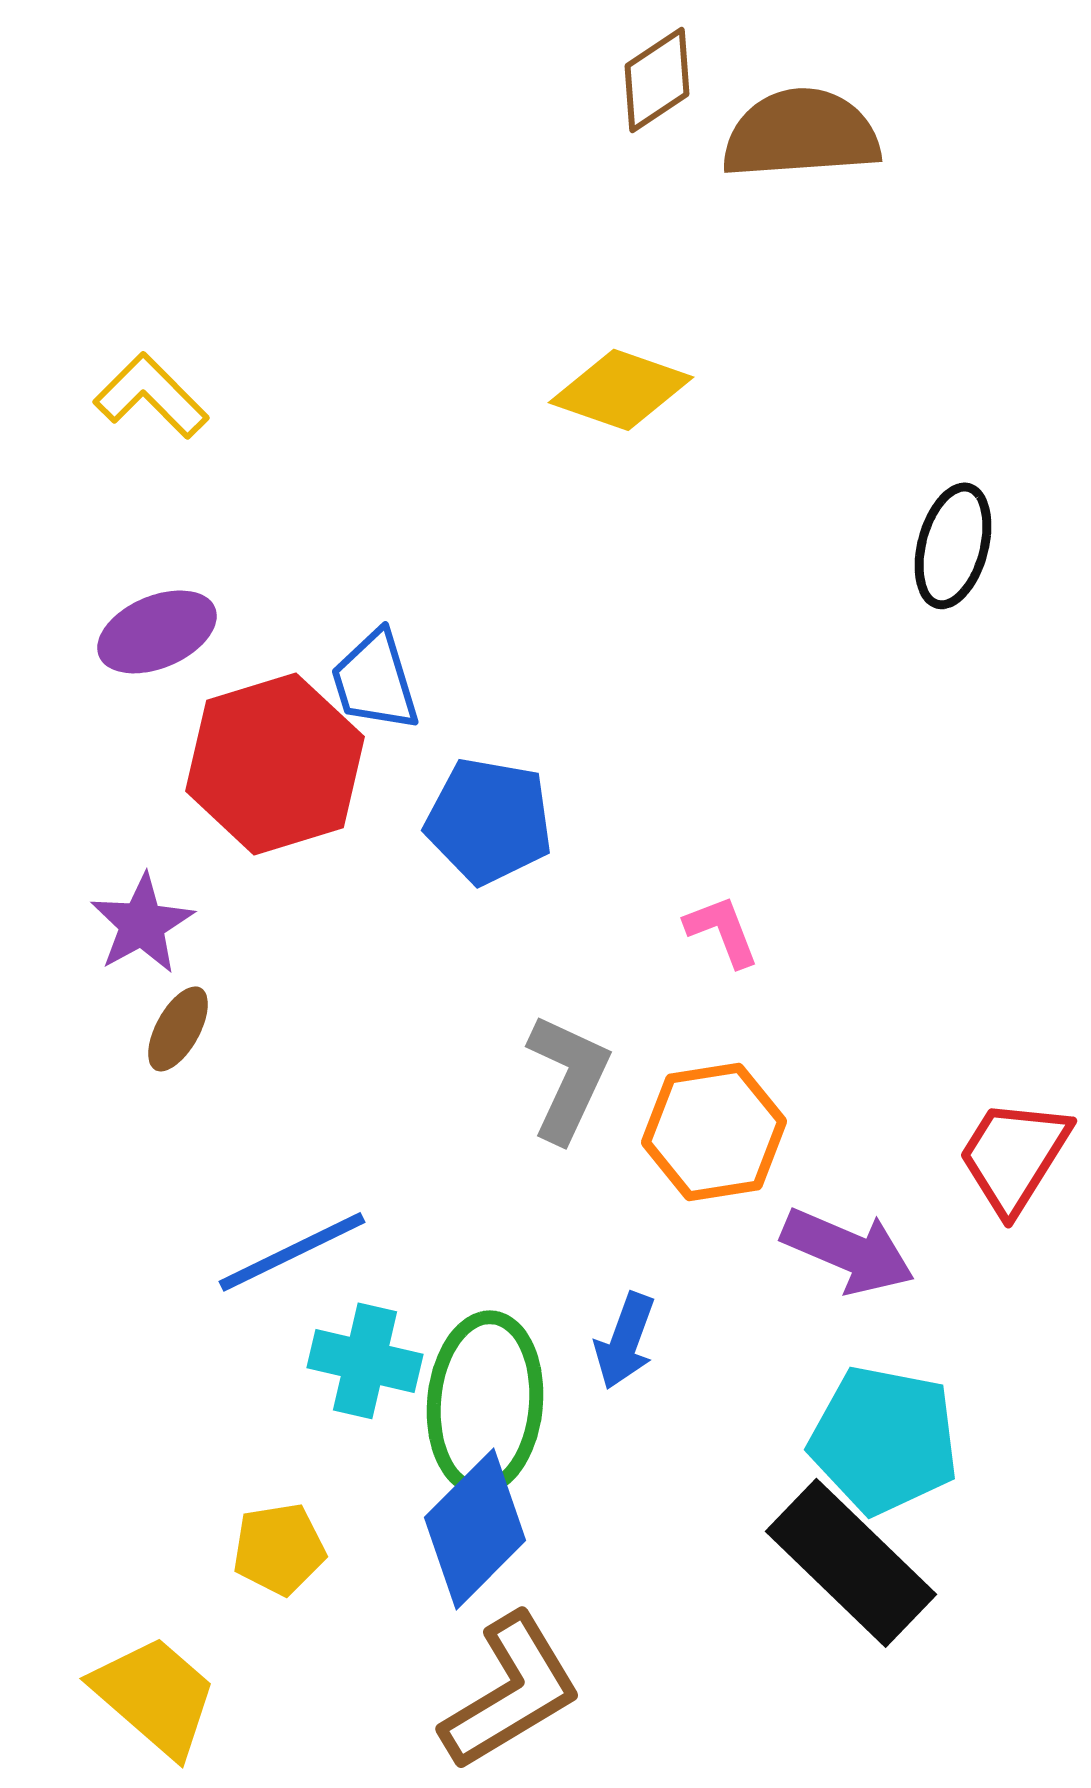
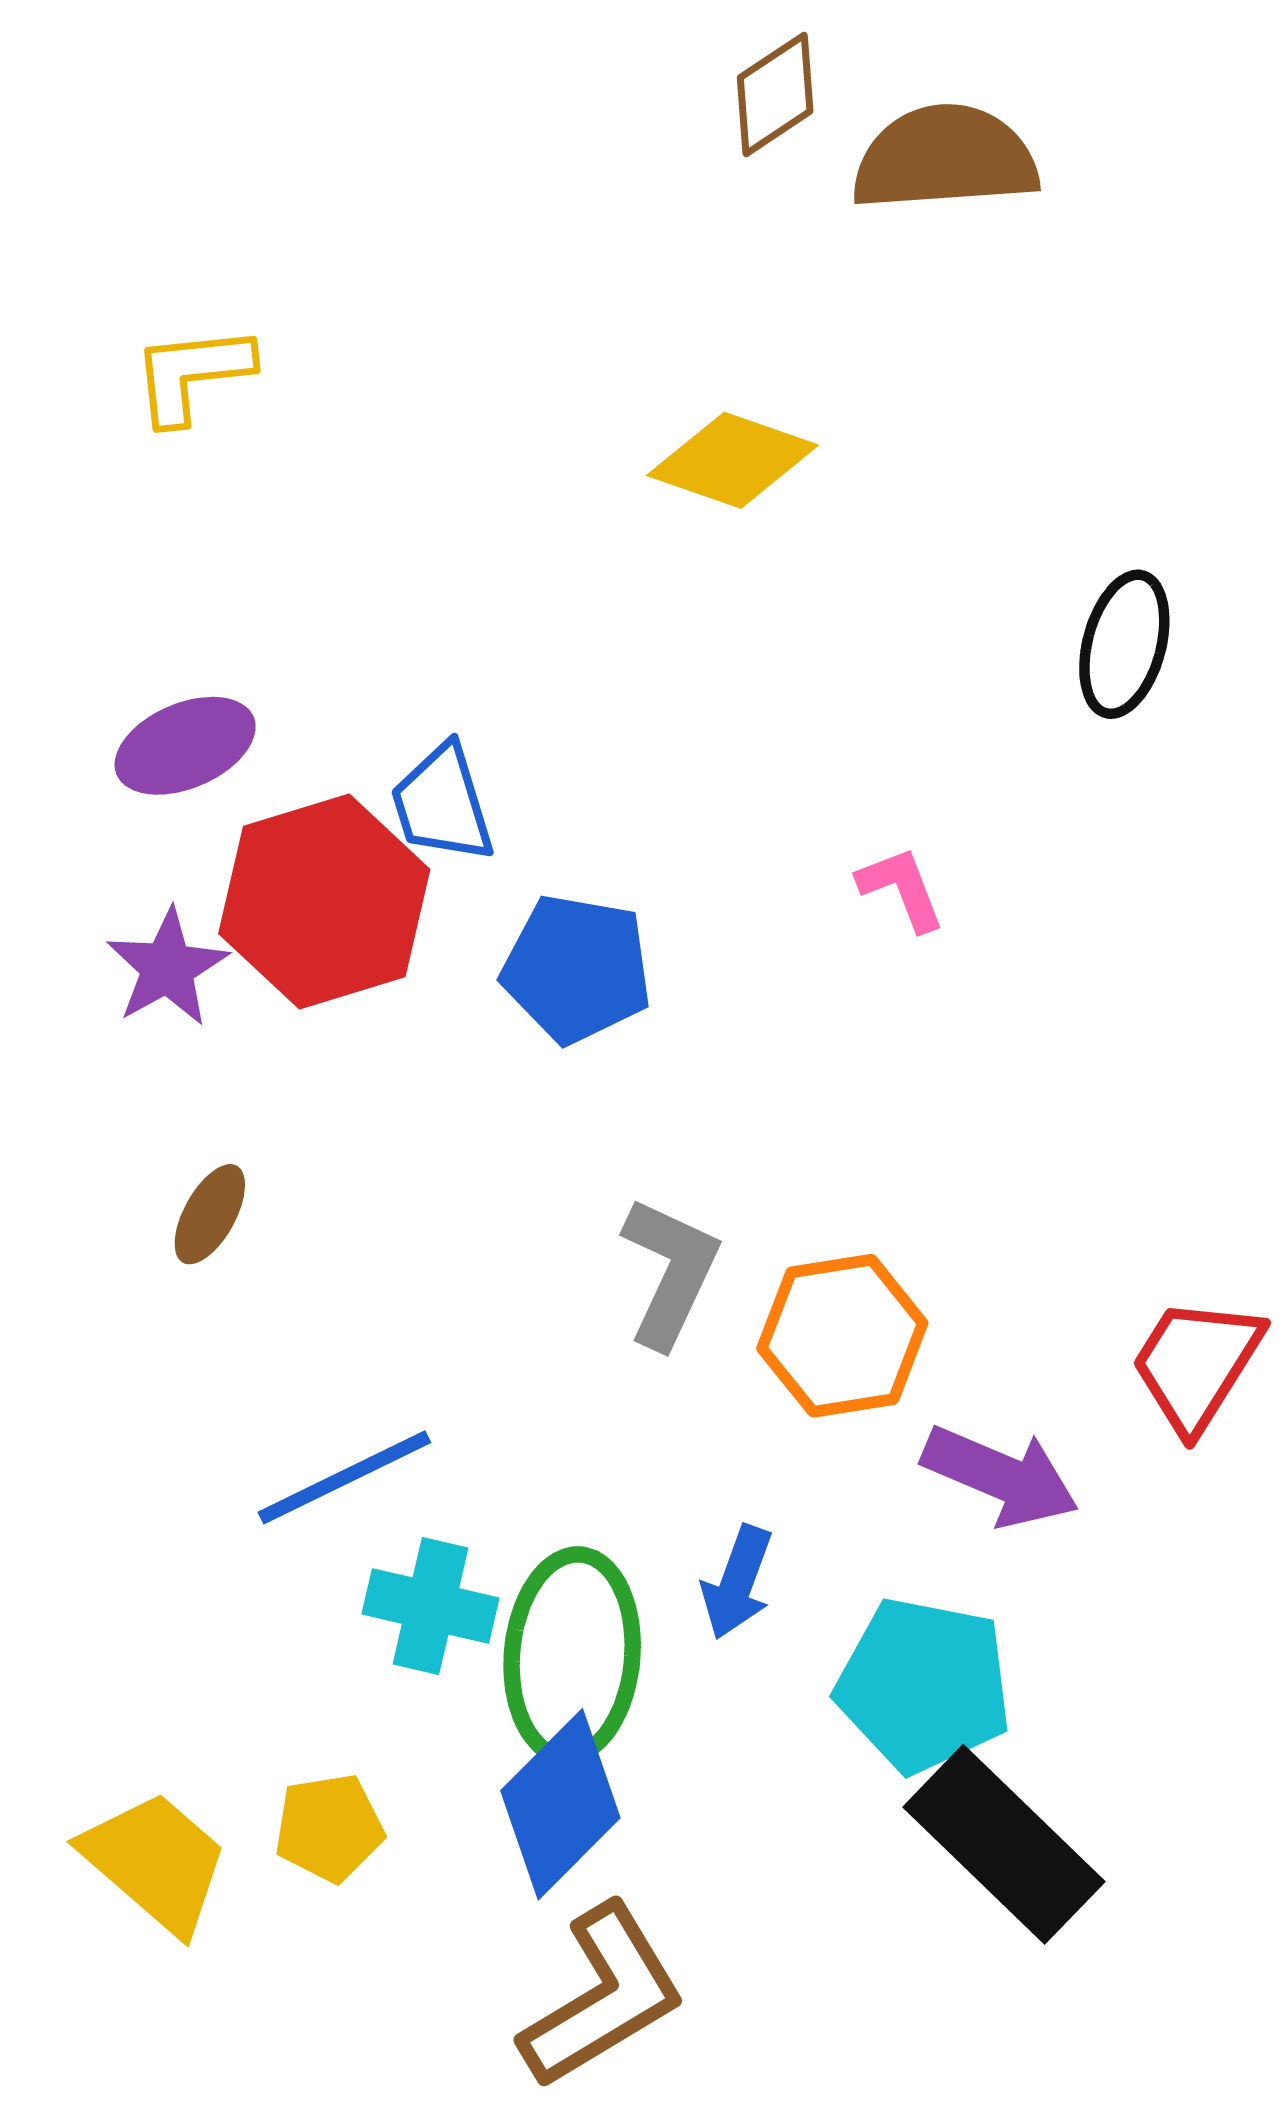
yellow L-shape: (151, 396) -> (192, 374), moved, turned -51
purple star: (142, 924) -> (167, 968), moved
pink L-shape: (722, 931) -> (901, 889), moved
cyan pentagon: (884, 1440) -> (924, 1685), moved
yellow trapezoid: (155, 1696) -> (156, 1862), moved

